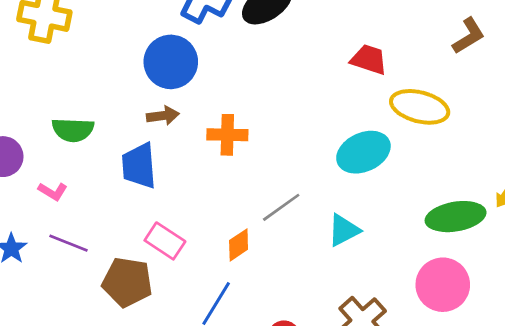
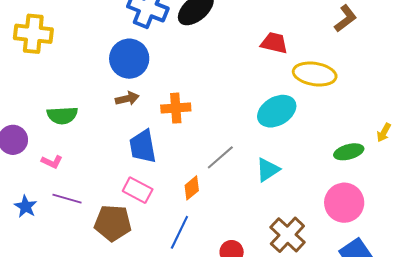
blue trapezoid: (139, 166) -> (143, 146), moved
green ellipse: (456, 217) -> (349, 152), size x0.7

